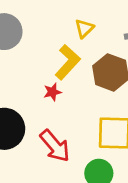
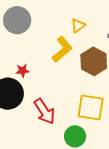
red star: (52, 92) -> (22, 71), moved

